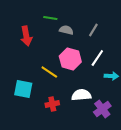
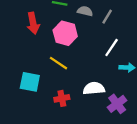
gray semicircle: (66, 30) -> (85, 11), moved
pink hexagon: (70, 59) -> (65, 33), moved

